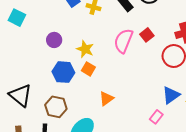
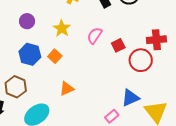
red square: (147, 35) -> (118, 45), moved
pink semicircle: (123, 41) -> (95, 36), size x0.7
yellow star: (85, 49) -> (62, 28), moved

